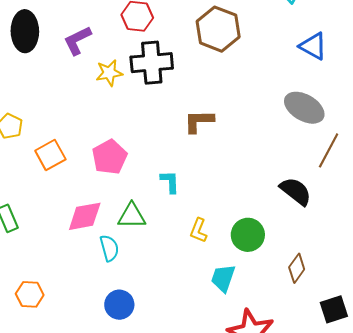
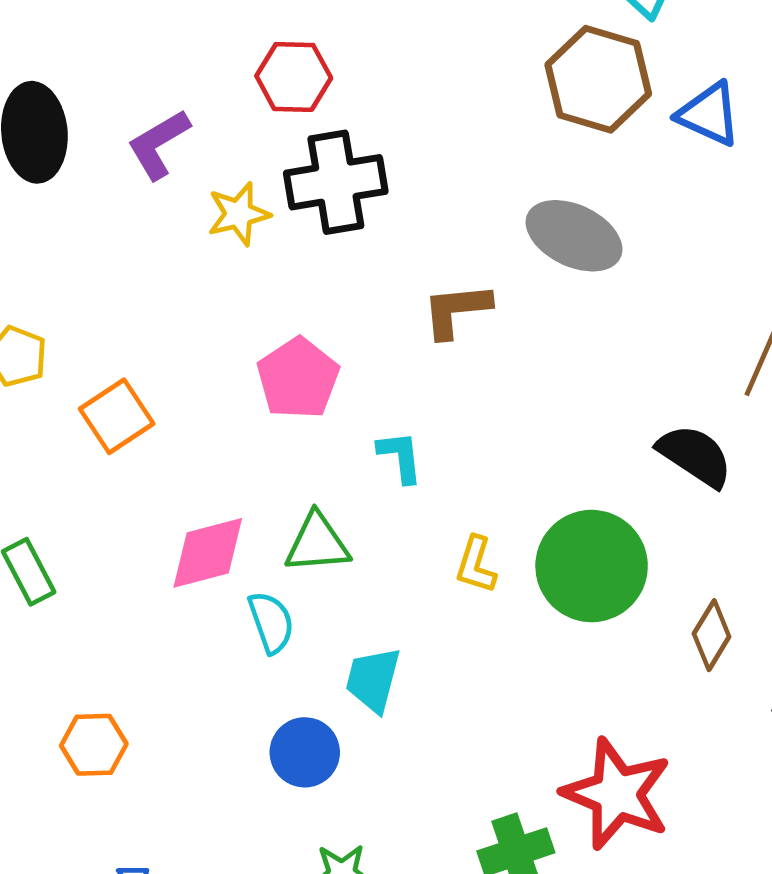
brown hexagon: (218, 29) -> (598, 79), moved
gray ellipse: (304, 108) -> (574, 236), moved
pink pentagon: (110, 157) -> (298, 378), moved
green circle: (248, 235) -> (592, 566), size x1.4
cyan trapezoid: (223, 278) -> (373, 680), moved

